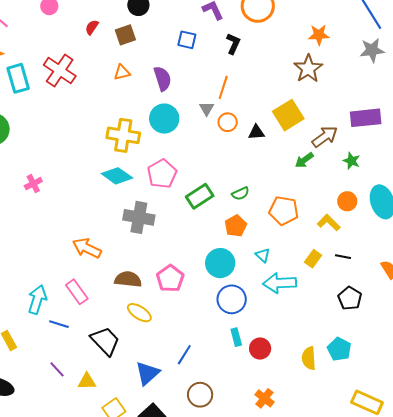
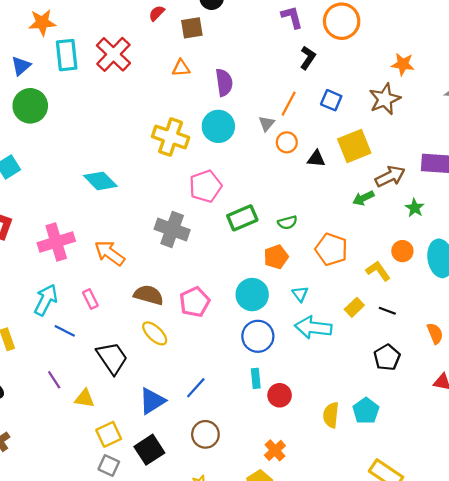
blue square: (187, 40) -> (331, 100), moved
cyan diamond: (117, 176) -> (100, 181), moved
pink cross: (33, 184) -> (56, 242), moved, size x1.8
pink rectangle: (77, 292) -> (90, 299), size x0.7

